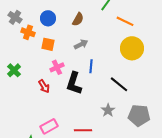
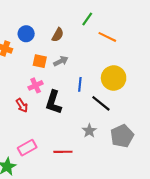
orange square: (48, 44) -> (40, 61), moved
yellow circle: (132, 48) -> (114, 78), moved
blue line: (91, 66) -> (80, 84), moved
gray pentagon: (139, 115) -> (122, 136), turned -30

